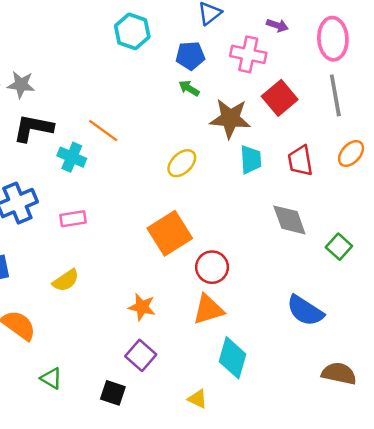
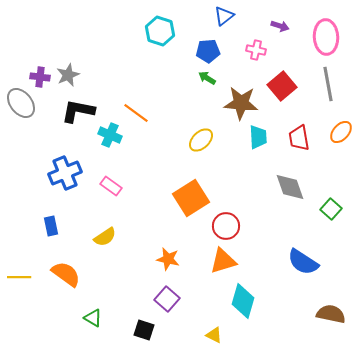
pink cross: (248, 54) -> (256, 50), size x0.7
gray star: (21, 85) -> (68, 75), turned -30
pink rectangle: (73, 219) -> (111, 186), turned 45

